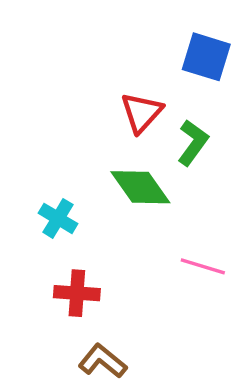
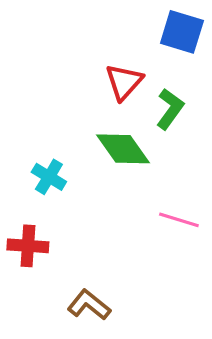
red cross: (77, 293) -> (28, 246), moved

